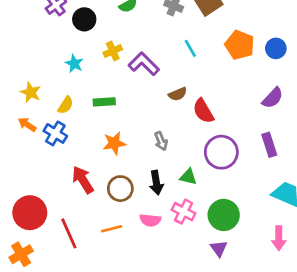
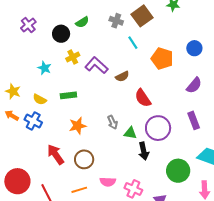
black circle: (84, 19) -> (61, 34), moved
orange pentagon: (240, 45) -> (162, 59), moved
cyan line: (190, 48) -> (133, 43), moved
brown semicircle: (178, 94) -> (122, 76), moved
yellow semicircle: (66, 105) -> (40, 99), turned 88
green triangle: (188, 177) -> (130, 133), moved
black arrow: (156, 183) -> (144, 151), moved
pink cross: (184, 212) -> (133, 189), moved
green circle: (224, 215) -> (178, 171), moved

